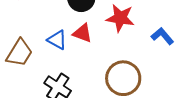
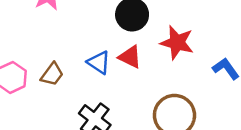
brown trapezoid: (19, 53) -> (52, 74), size x0.7

